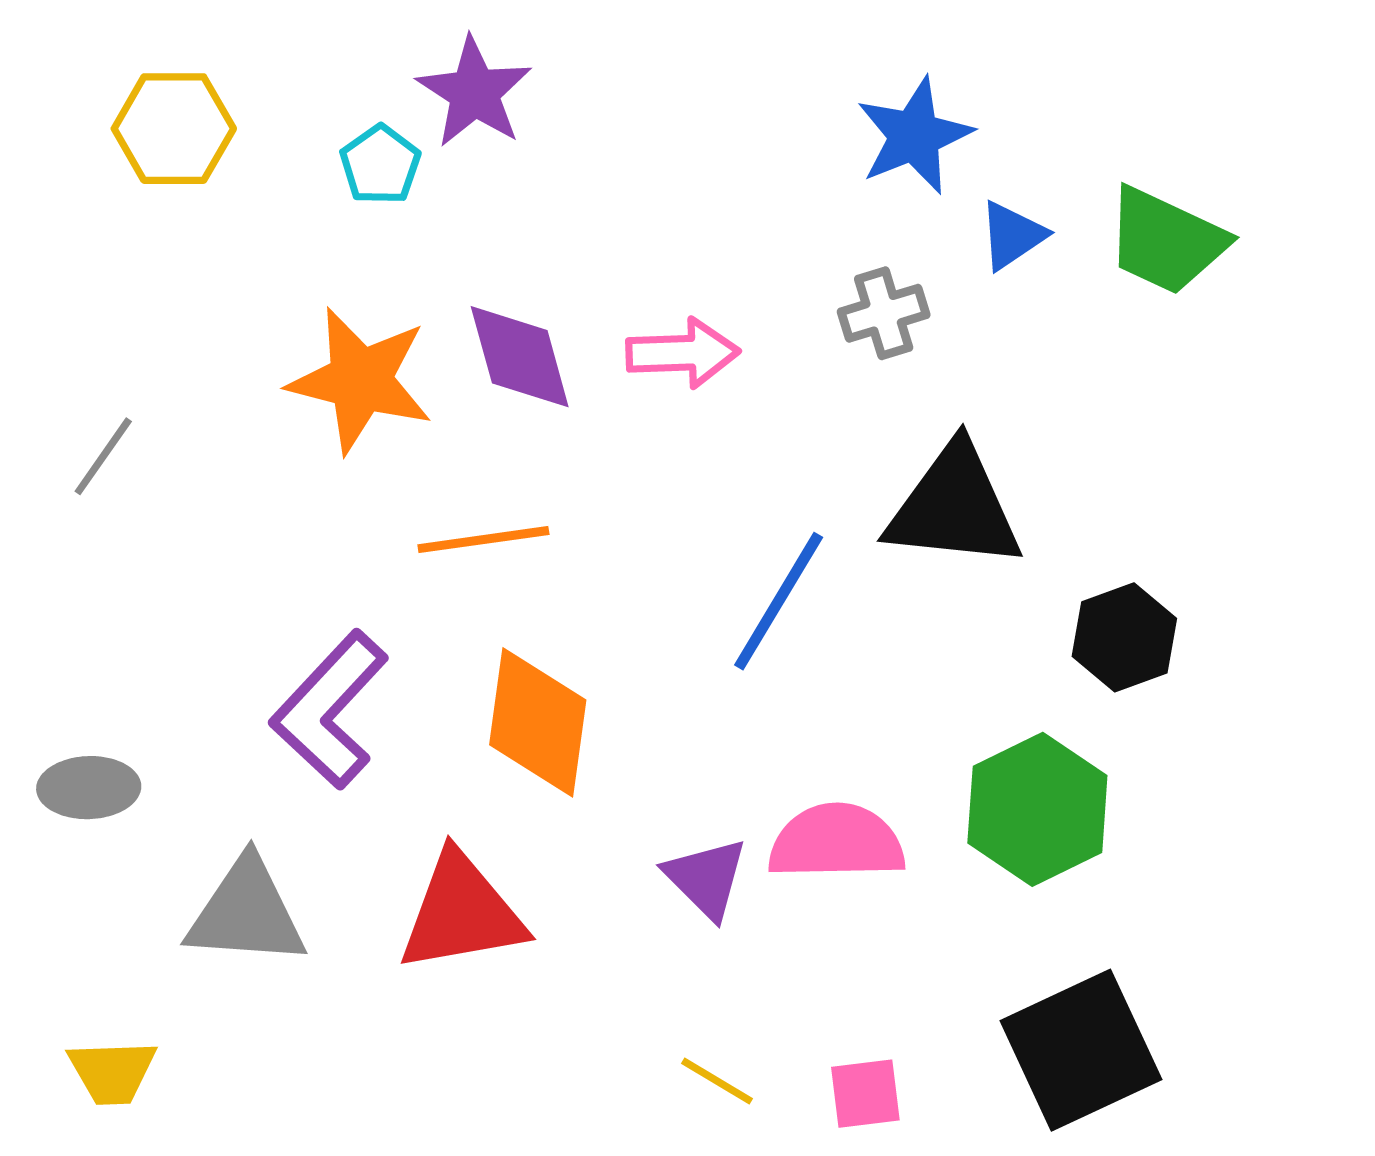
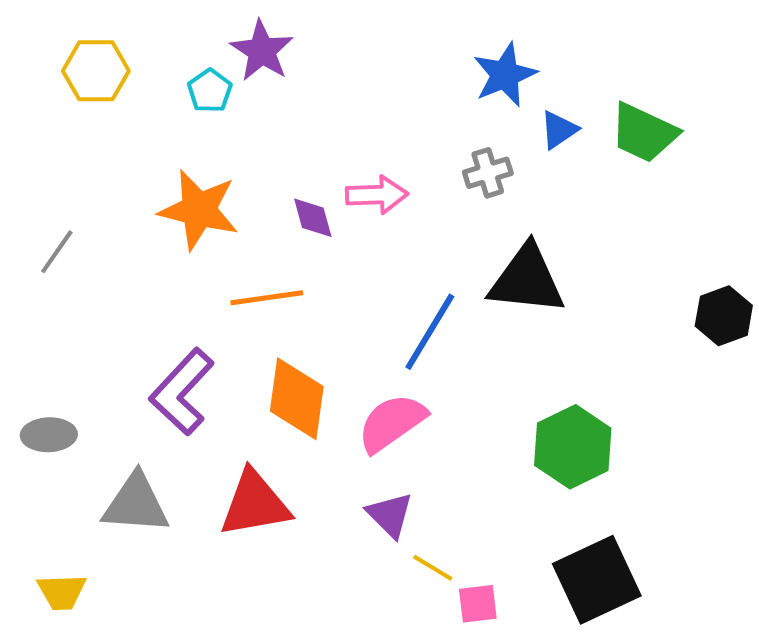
purple diamond: (520, 357) -> (313, 218), moved, size x0.7
black hexagon: (1124, 637) -> (724, 316), moved
pink semicircle: (836, 842) -> (392, 423), moved, turned -34
purple triangle: (706, 878) -> (390, 515), moved
yellow line: (717, 1081) -> (433, 568), moved

